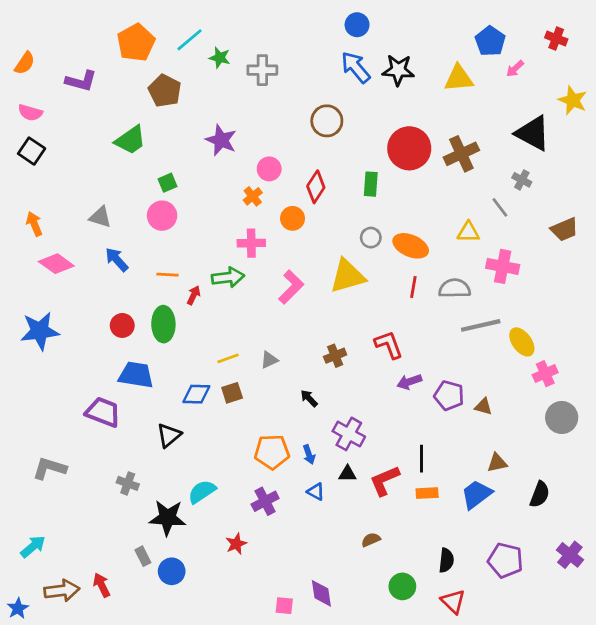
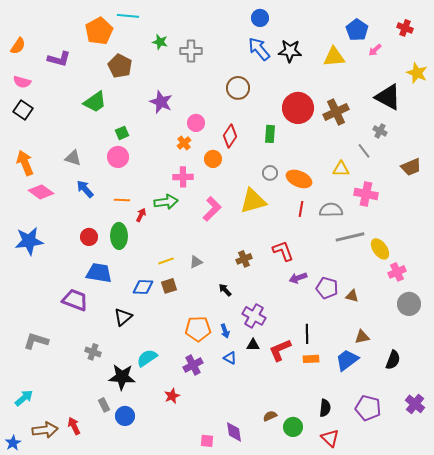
cyan line: (190, 40) -> (128, 16), moved, turned 45
orange arrow: (34, 224) -> (25, 163), size x1.4
brown semicircle: (371, 540) -> (270, 416), moved

